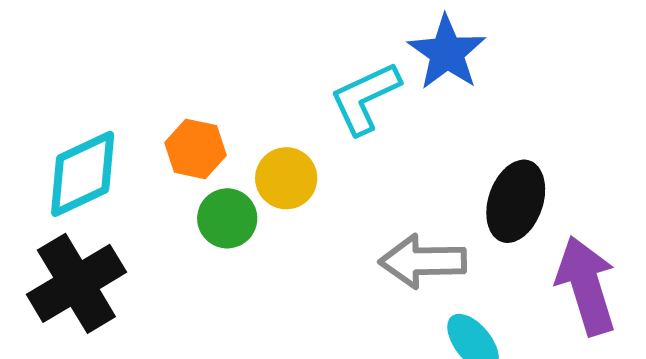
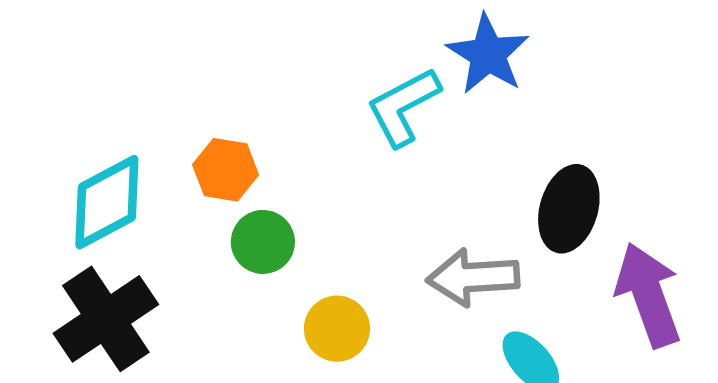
yellow circle: (286, 178) -> (337, 329), moved

